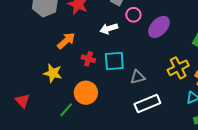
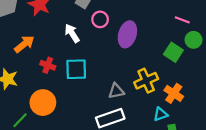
purple ellipse: (159, 27) -> (127, 34), turned -30
white arrow: (109, 29) -> (72, 33), turned 72
gray triangle: (138, 77) -> (116, 91), moved

